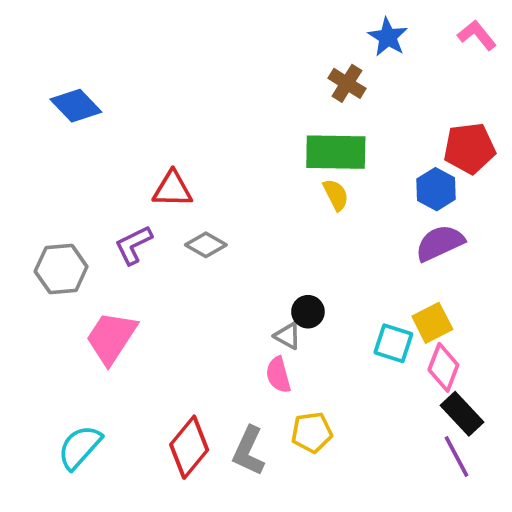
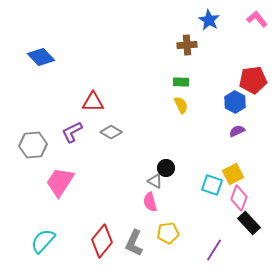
brown cross: (347, 83) -> (187, 45), turned -36
green rectangle: (336, 152) -> (181, 82), size x0.5
purple semicircle: (440, 243) -> (237, 131), size x0.6
purple line: (456, 456) -> (214, 250), moved, turned 60

